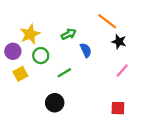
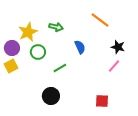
green arrow: (69, 34) -> (56, 27), moved, turned 40
black star: (119, 42) -> (118, 47), moved
yellow square: (20, 74) -> (11, 66), moved
red square: (118, 108) -> (102, 101), moved

